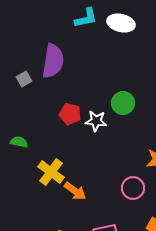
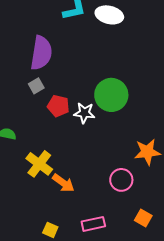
gray square: (24, 79) -> (36, 86), moved
green circle: (123, 103) -> (111, 95), size x1.4

